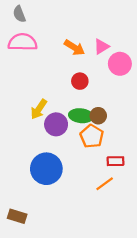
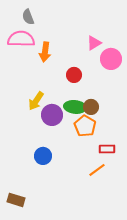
gray semicircle: (19, 14) -> (28, 17), moved
orange arrow: (74, 48) -> (45, 52), moved, turned 66
blue circle: (46, 169) -> (43, 156), size x0.6

